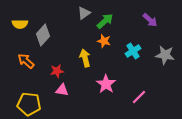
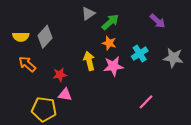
yellow semicircle: (20, 24) -> (21, 37), moved
pink star: (106, 84) -> (113, 66), moved, turned 30
yellow pentagon: (29, 104) -> (44, 109), moved

